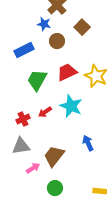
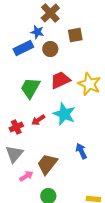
brown square: (82, 27) -> (75, 35), turned 35
blue rectangle: (24, 50) -> (23, 48), moved
gray triangle: (21, 146) -> (14, 154), turned -42

